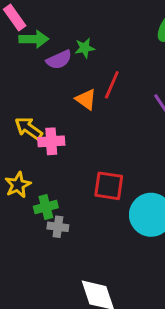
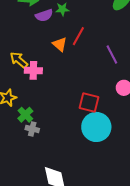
red square: (109, 186) -> (89, 103), moved
green cross: (46, 207) -> (25, 115), turned -35

